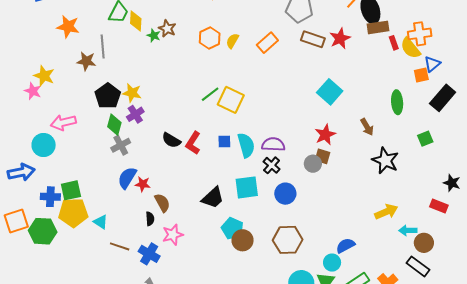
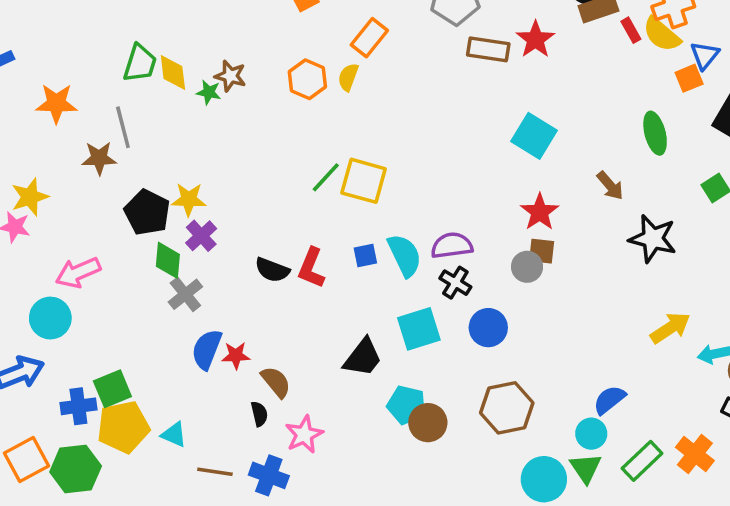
orange rectangle: (267, 43) -> (369, 38), moved
yellow star: (44, 76) -> (30, 197), turned -30

